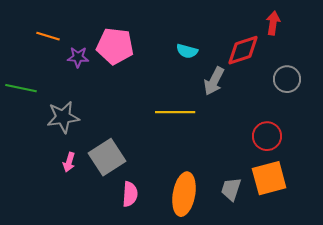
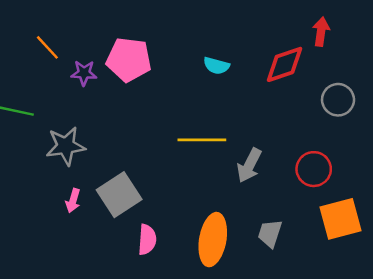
orange line: (48, 36) -> (47, 47), turned 30
gray arrow: (214, 81) -> (249, 165), moved
orange square: (269, 178) -> (340, 219), moved

